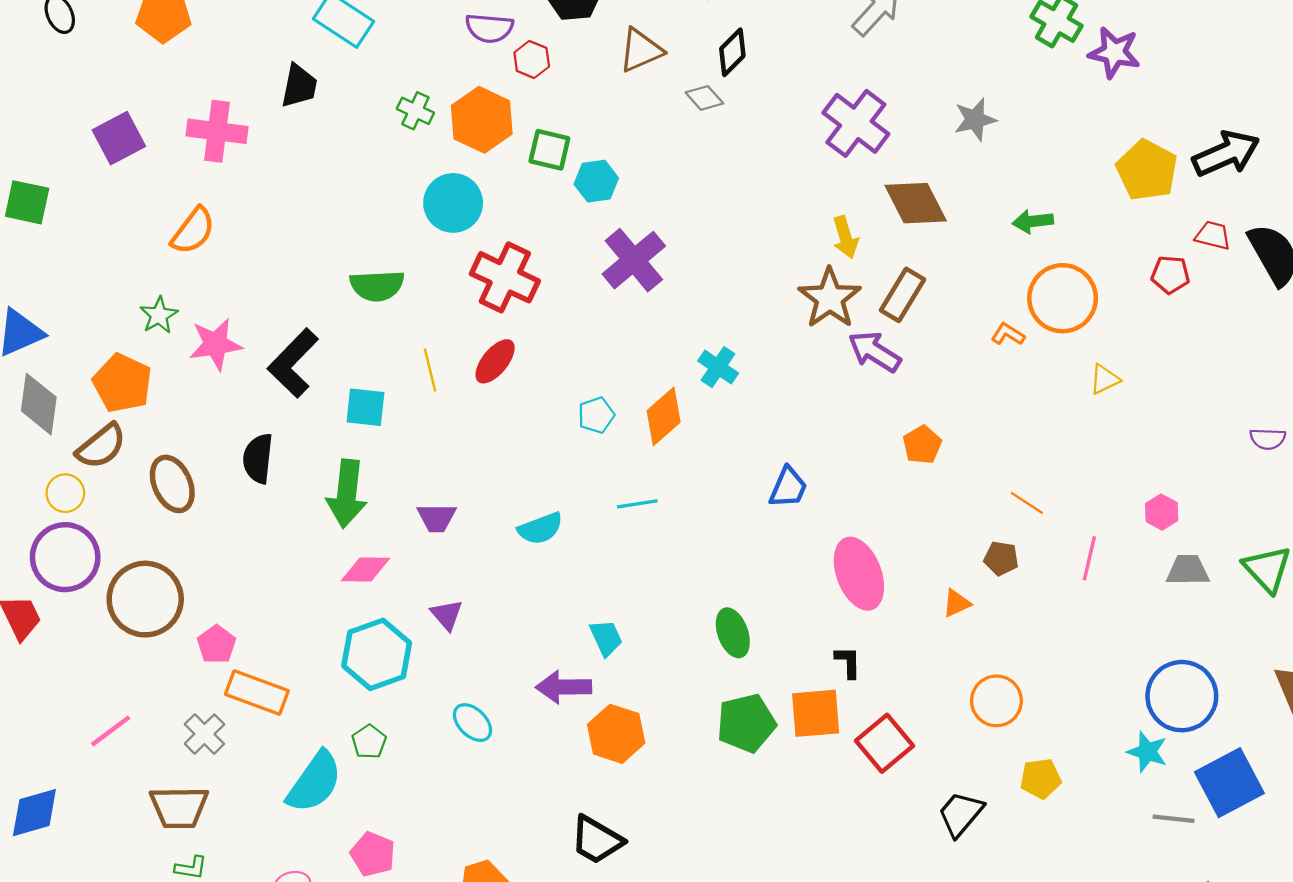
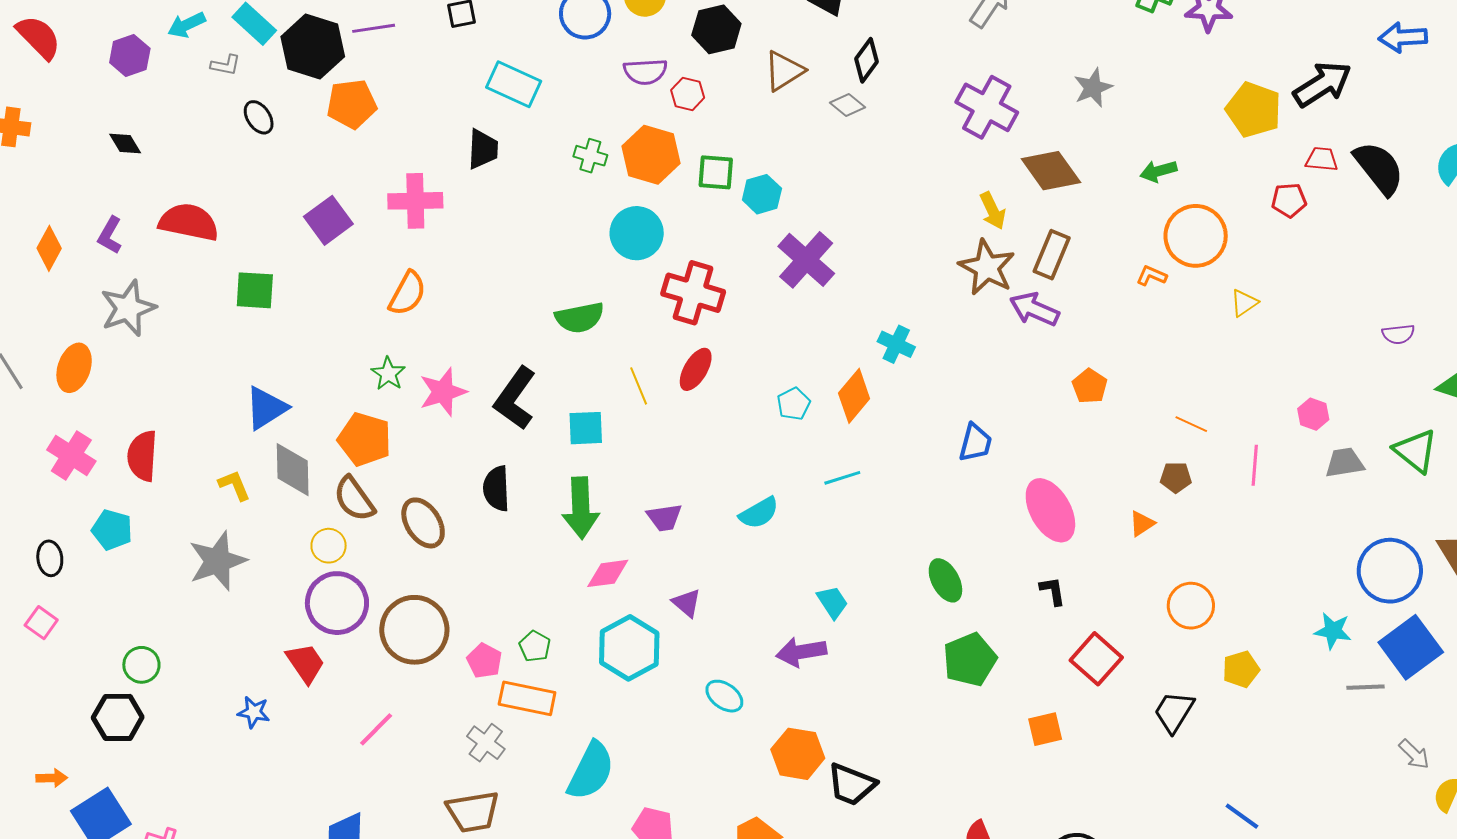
brown semicircle: (101, 446) -> (354, 499), turned 102
blue circle: (1182, 696) -> (1390, 571), moved
orange square: (816, 713) -> (1045, 729), moved, size x0.7
pink line: (111, 731) -> (376, 729), moved
orange hexagon: (616, 734) -> (798, 754), moved
green pentagon: (369, 742) -> (535, 646), moved

